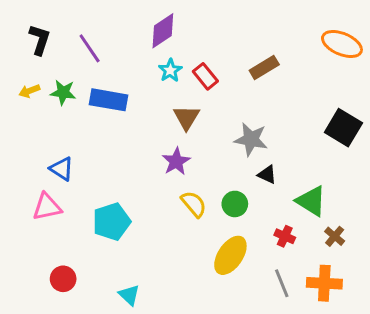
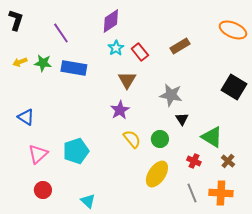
black L-shape: (40, 40) -> (16, 20), moved
blue triangle: (62, 169) -> (26, 117), moved
black triangle: (267, 175) -> (182, 119), turned 32
pink triangle: (47, 207) -> (38, 154), moved, turned -30

